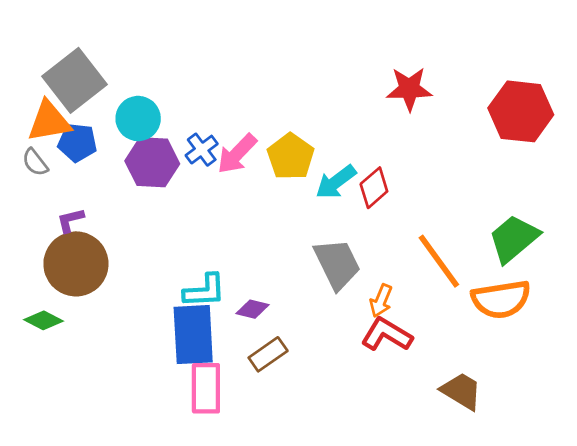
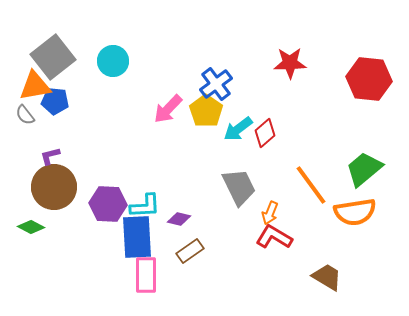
cyan circle: (138, 119) -> (113, 61), moved
blue cross: (202, 150) -> (216, 84), moved, size x1.4
purple hexagon: (152, 162) -> (108, 204), moved

